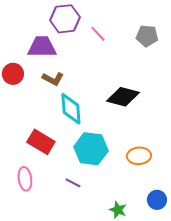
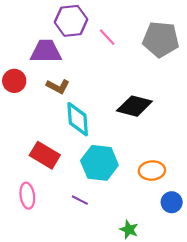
gray pentagon: (147, 36) -> (161, 39), size x1.5
blue circle: (157, 200) -> (172, 202), moved

